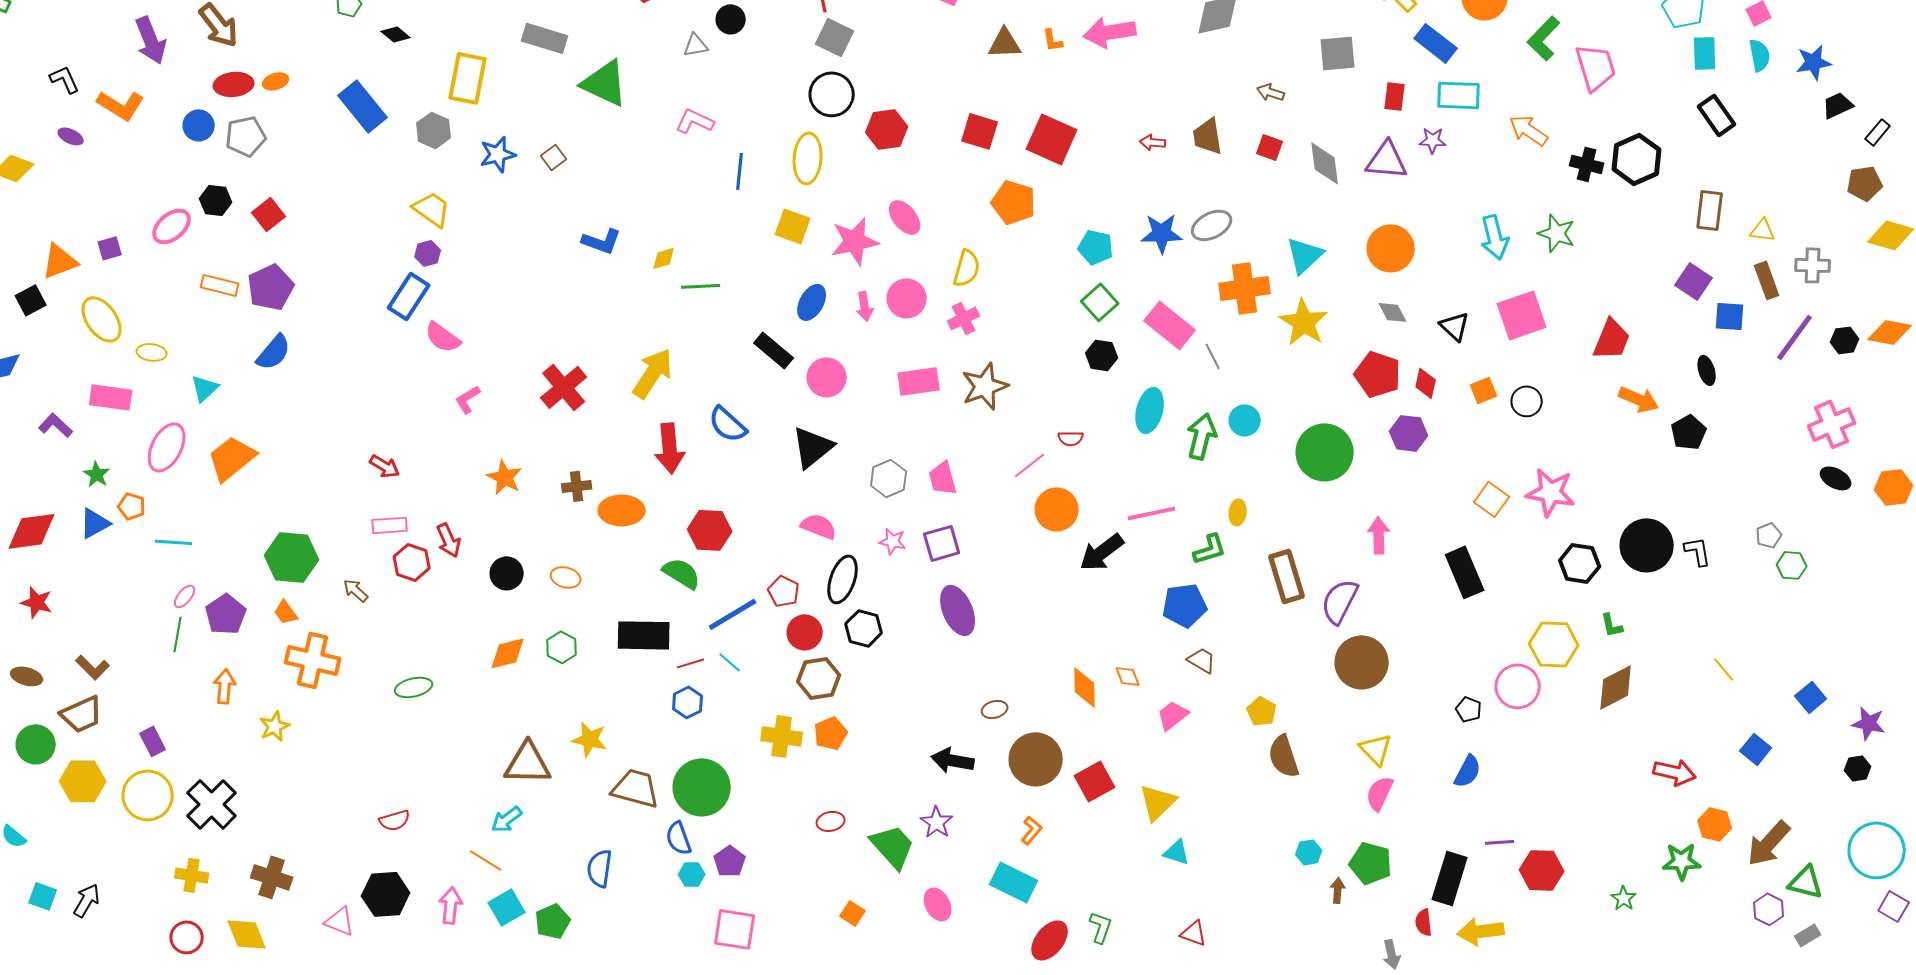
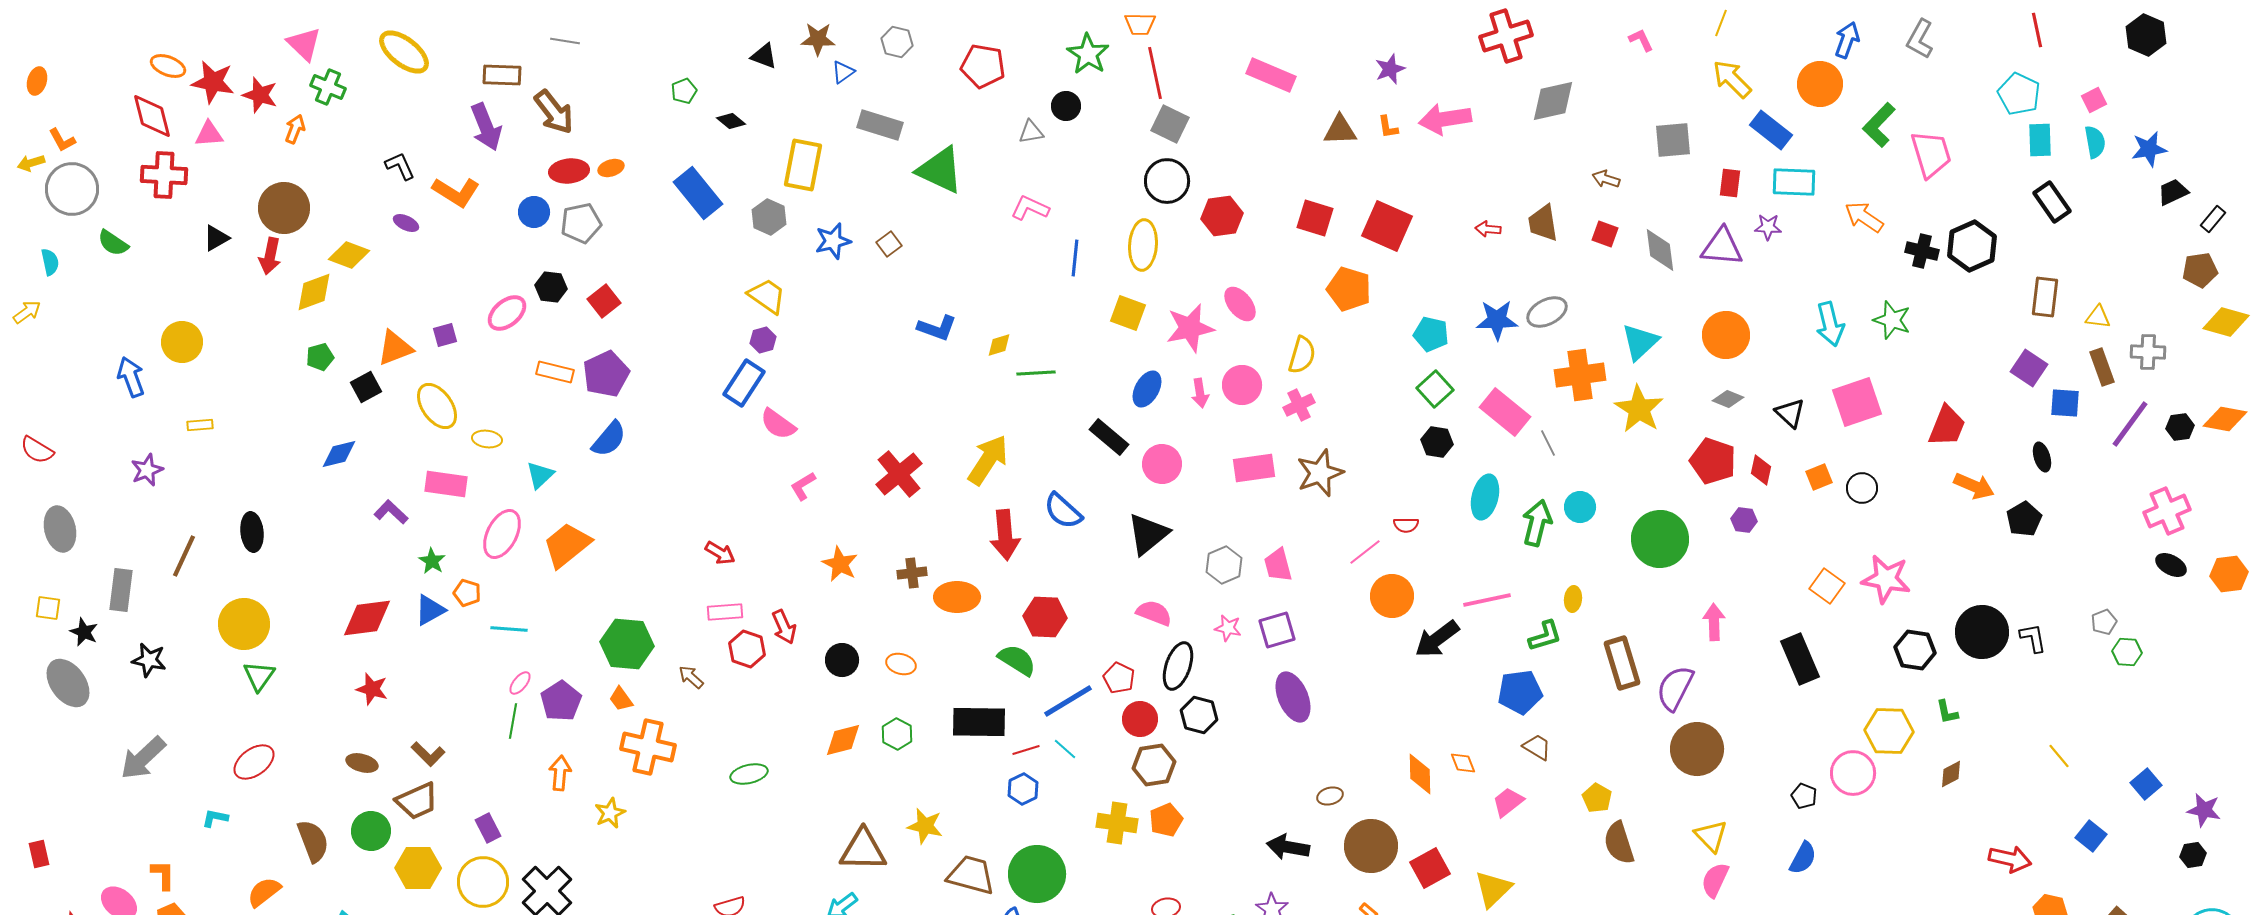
gray diamond: (1393, 312) -> (1728, 399), turned -40
purple hexagon: (1409, 433) -> (1744, 520), size x0.7
brown diamond: (1616, 687) -> (1951, 774), size x0.6

